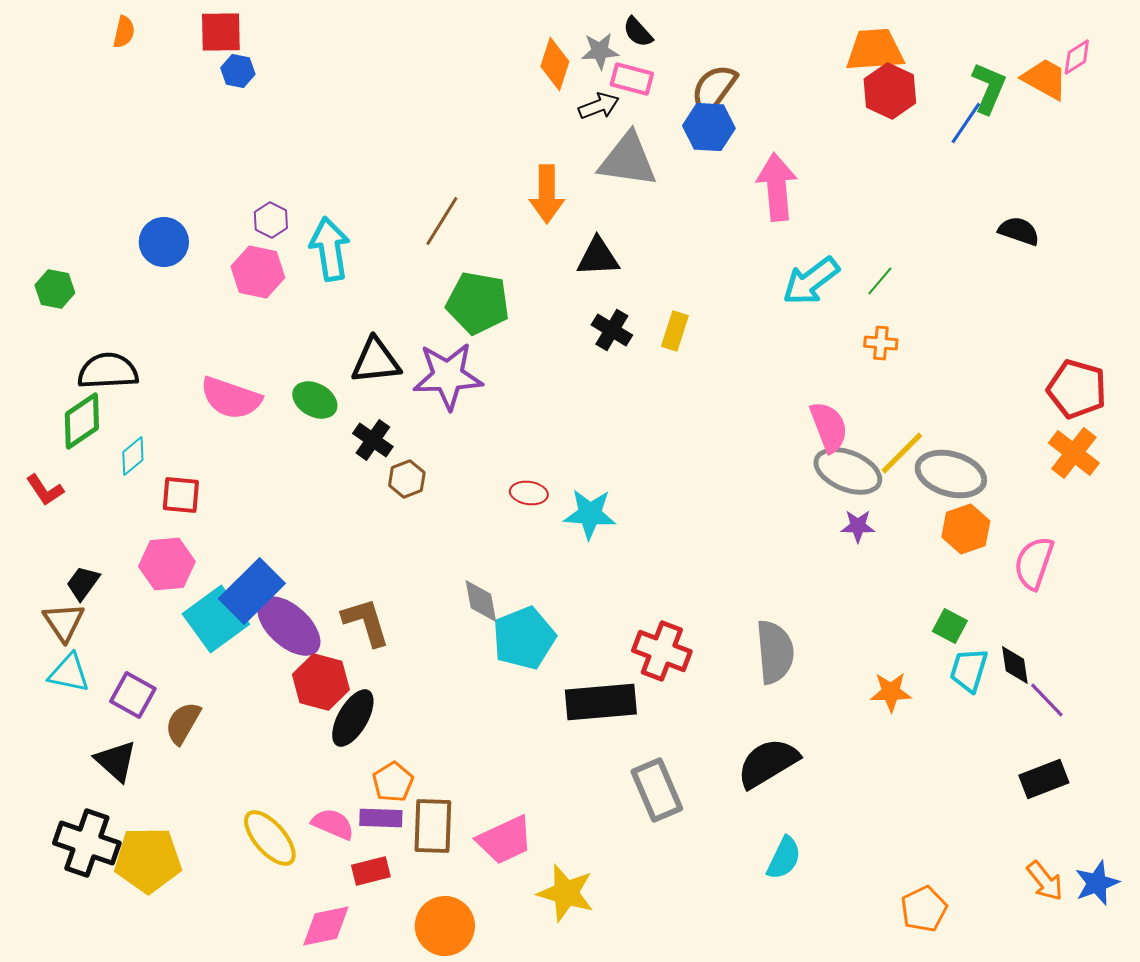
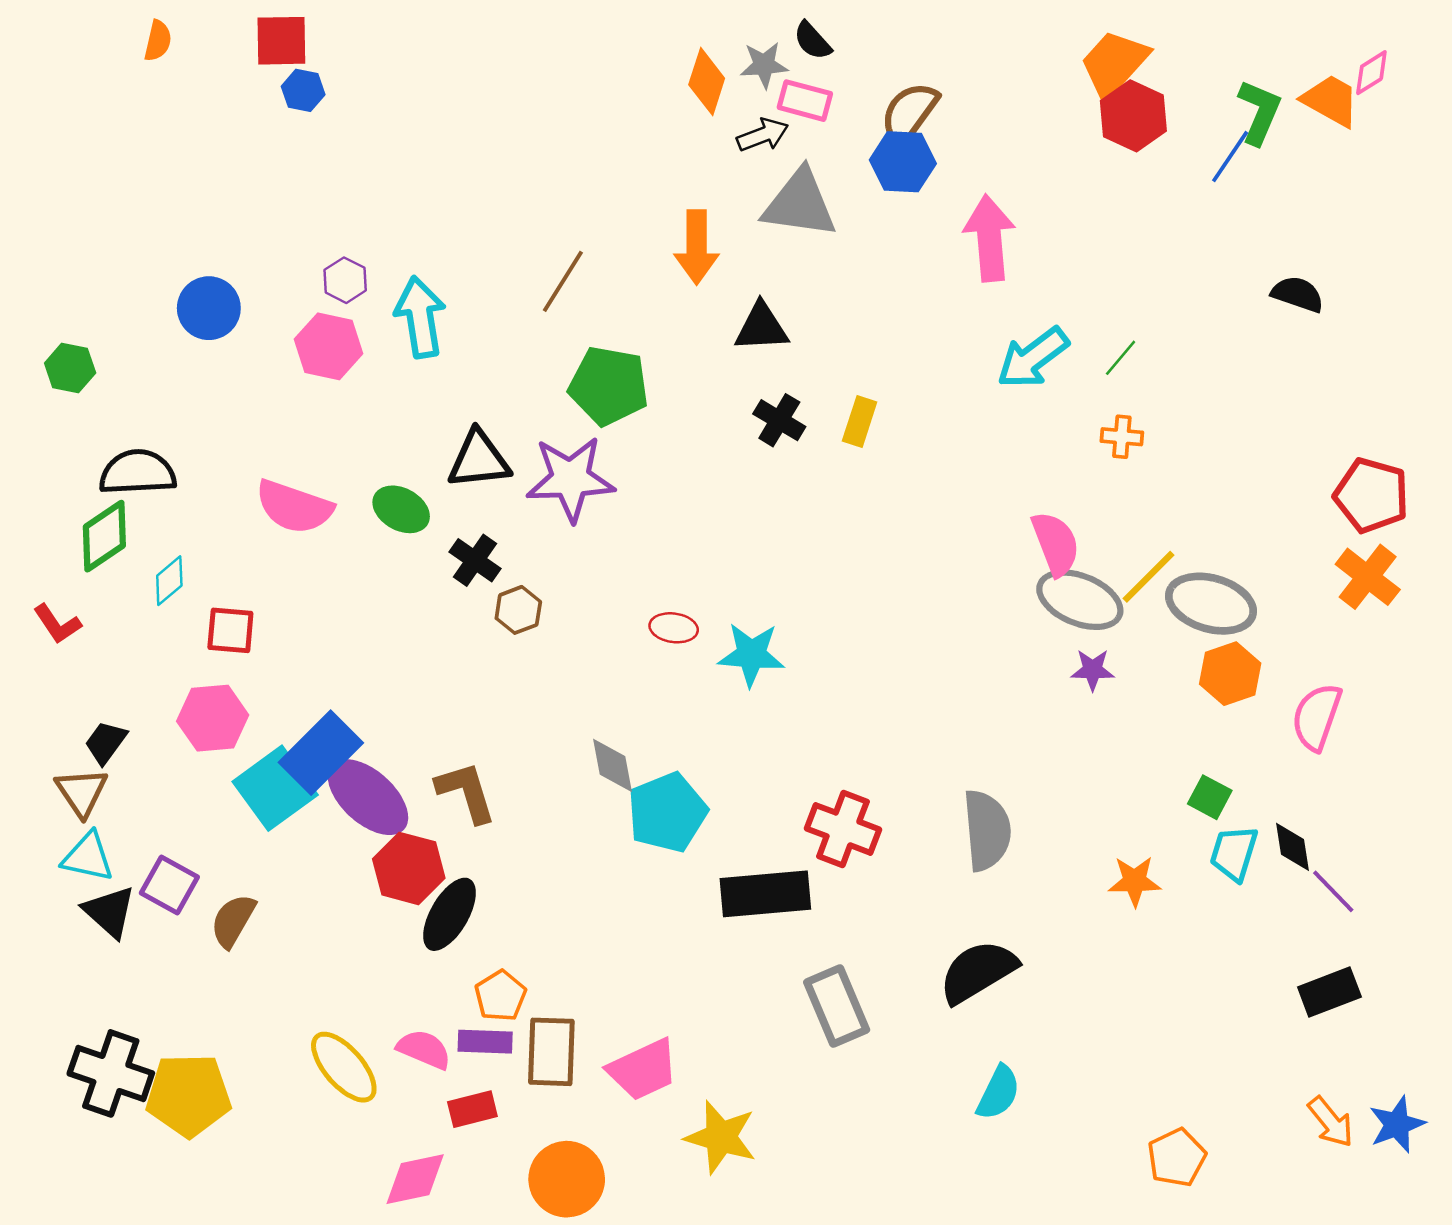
orange trapezoid: (875, 50) -> (1114, 64), turned -44
black triangle: (116, 761) -> (110, 912), moved

